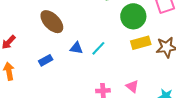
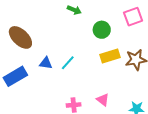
green circle: (133, 16) -> (102, 30), size x0.7
blue rectangle: (46, 60) -> (15, 76), size x1.6

